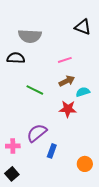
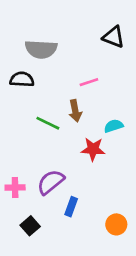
brown arrow: (67, 81) -> (75, 111), moved, turned 105
pink cross: (13, 146) -> (15, 187), moved
black square: (12, 174) -> (30, 226), moved

